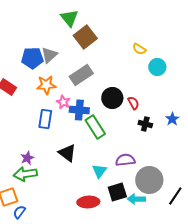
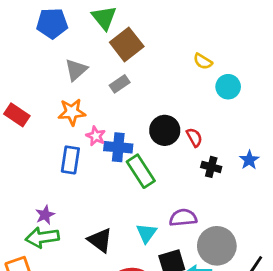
blue pentagon: (32, 58) -> (52, 23), moved
gray rectangle: (81, 75) -> (120, 84), moved, size x0.6
black triangle: (67, 153) -> (100, 240), moved

